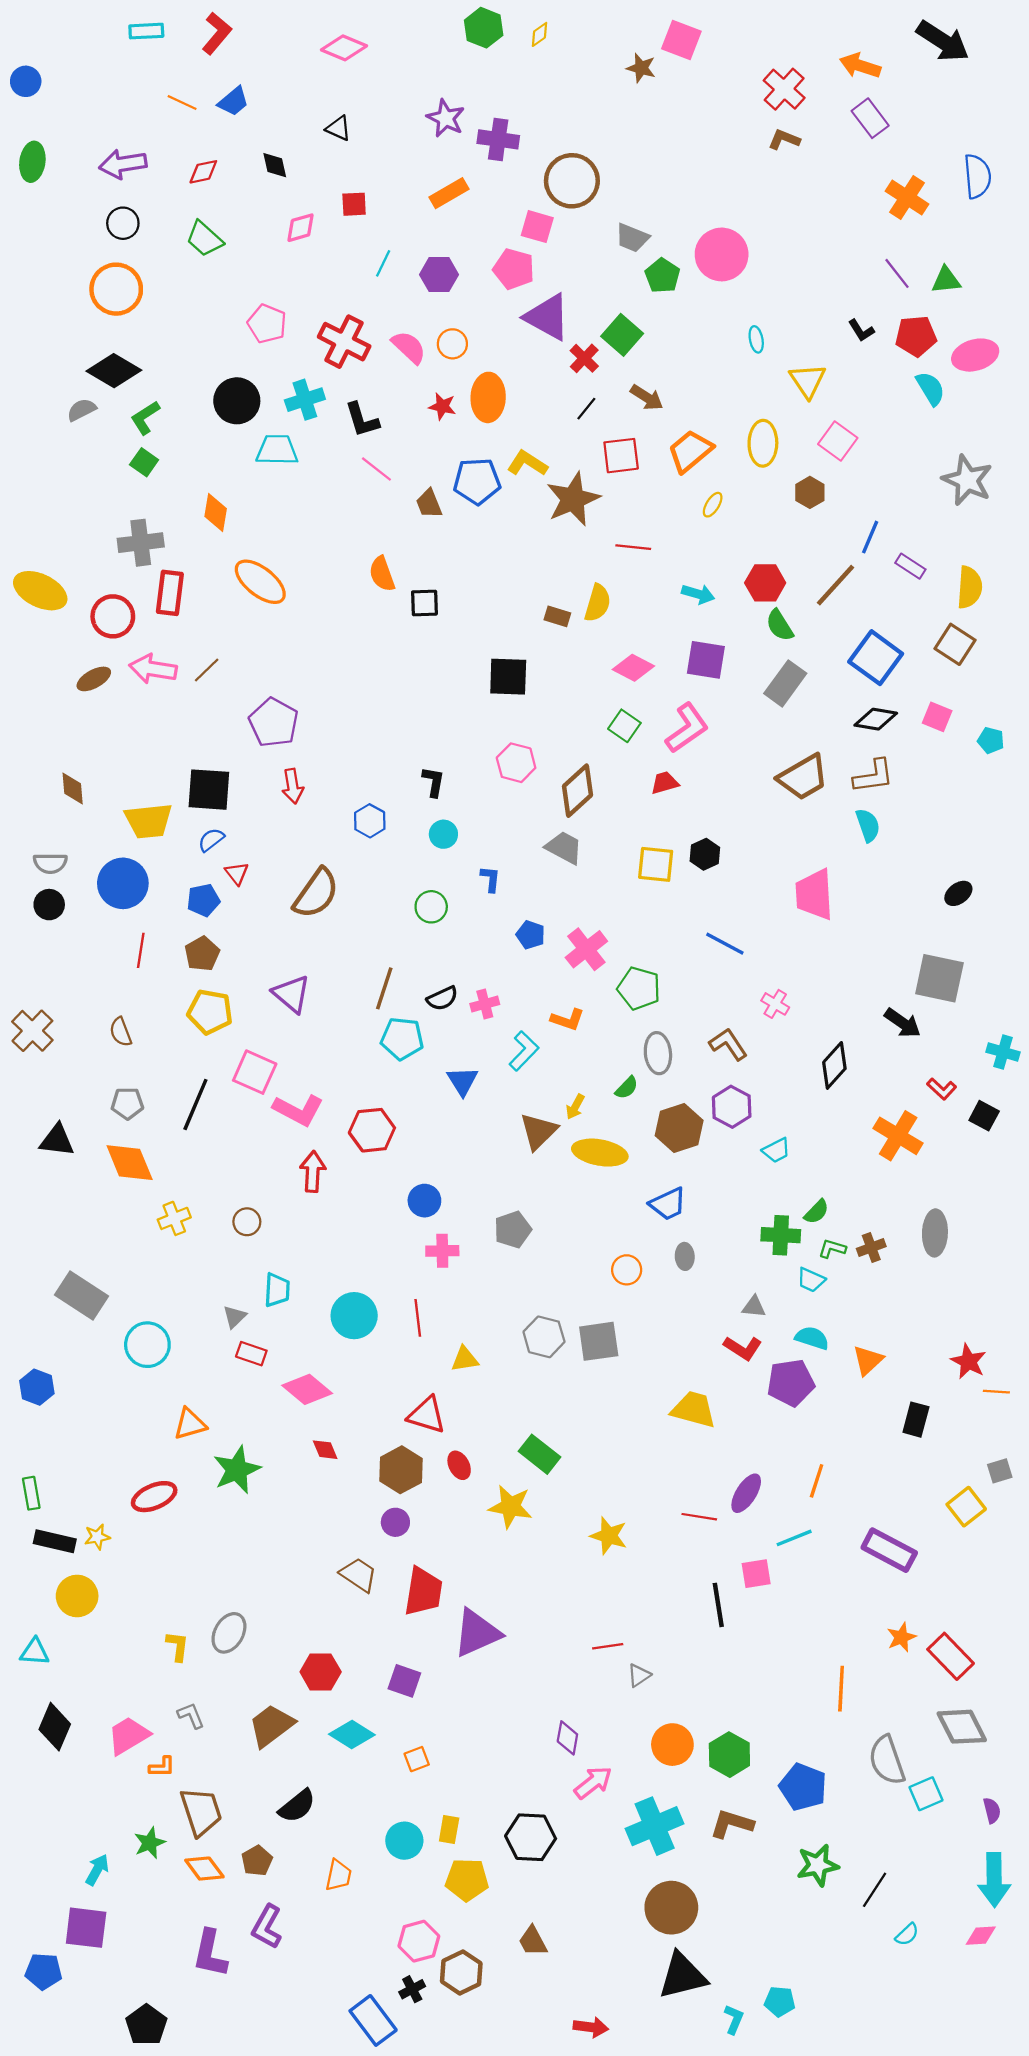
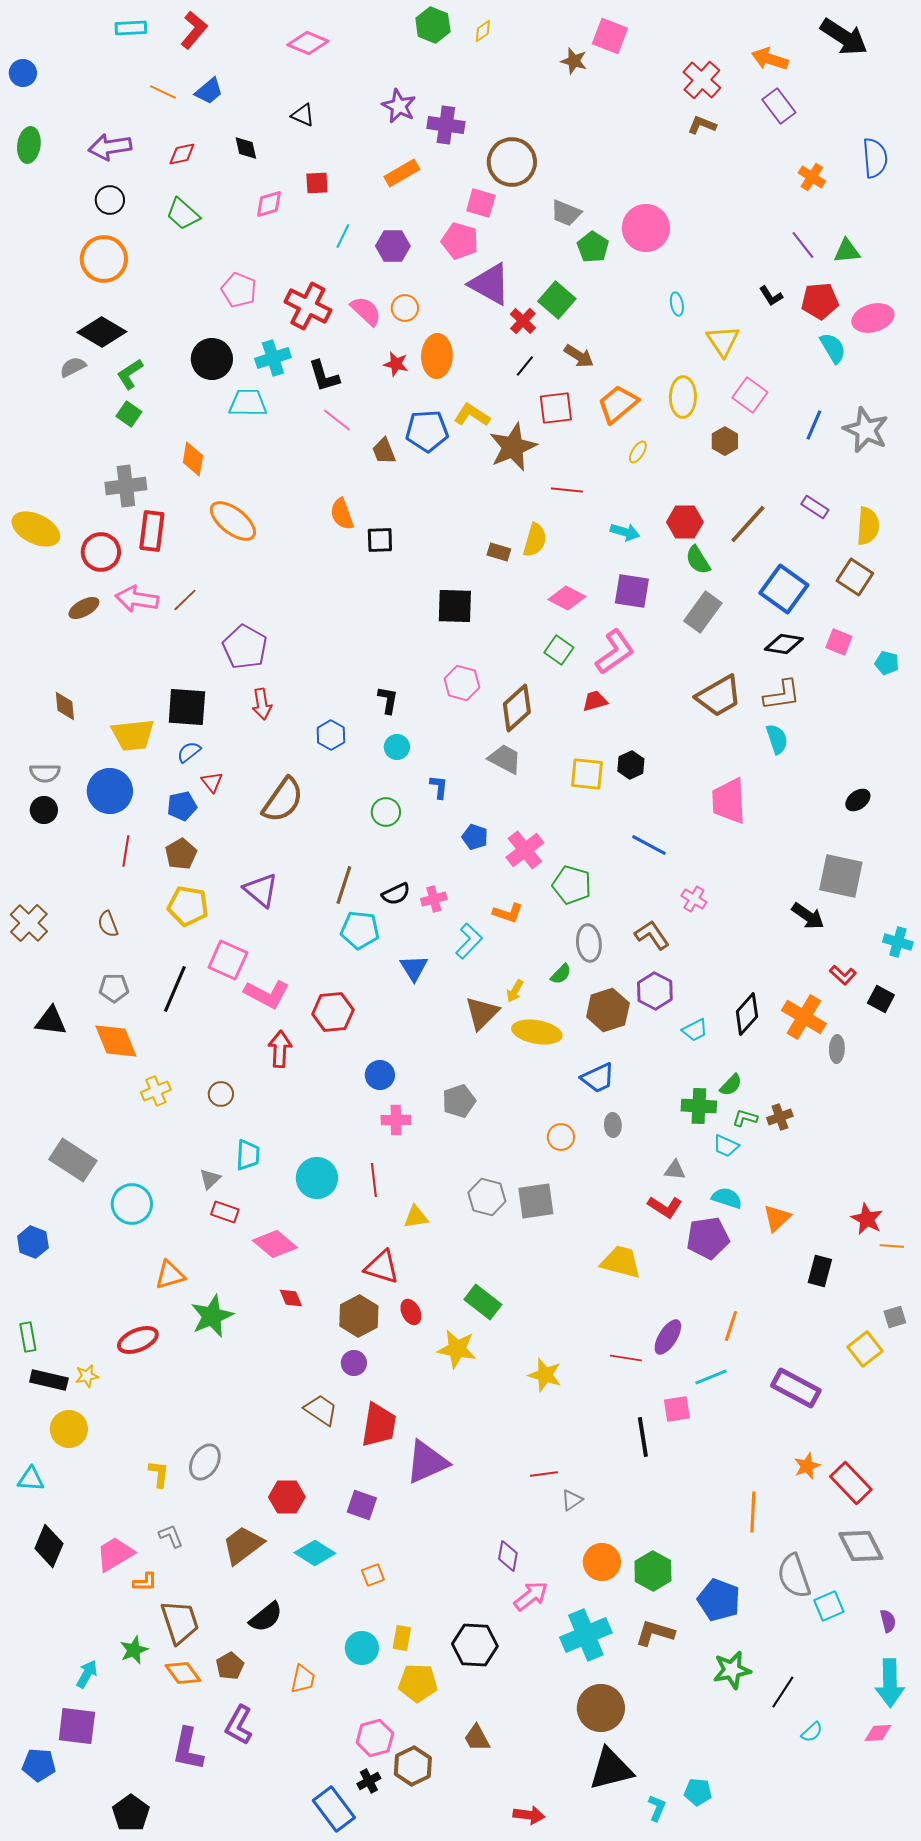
orange cross: (907, 198) -> (812, 177), size x0.7
blue line: (870, 537) -> (814, 425), moved
black diamond: (834, 1065) -> (747, 1014), moved
gray ellipse: (935, 1233) -> (837, 1049), moved, size x0.7

